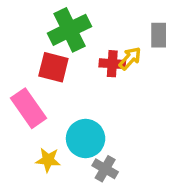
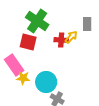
green cross: (69, 30) -> (37, 21), turned -30
yellow star: (48, 160) -> (23, 78), moved

